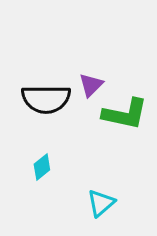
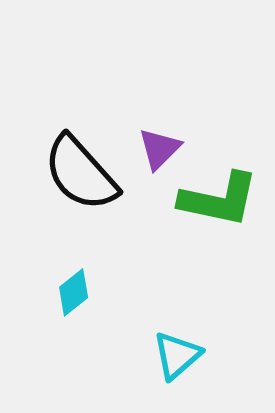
black semicircle: (46, 99) -> (81, 173), turned 48

